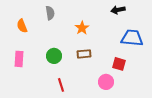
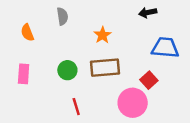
brown rectangle: (84, 54) -> (105, 68), size x1.6
red square: (119, 64) -> (149, 80), turned 32
pink circle: (106, 82) -> (133, 103), size x1.5

